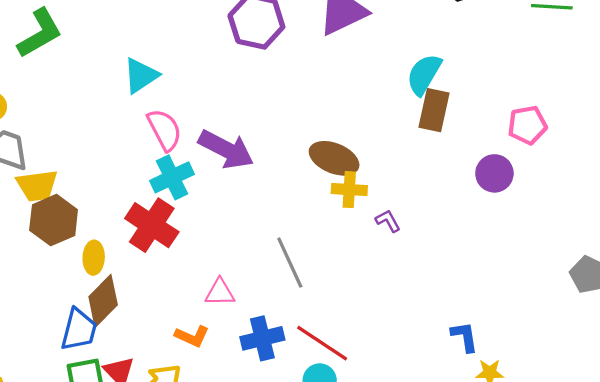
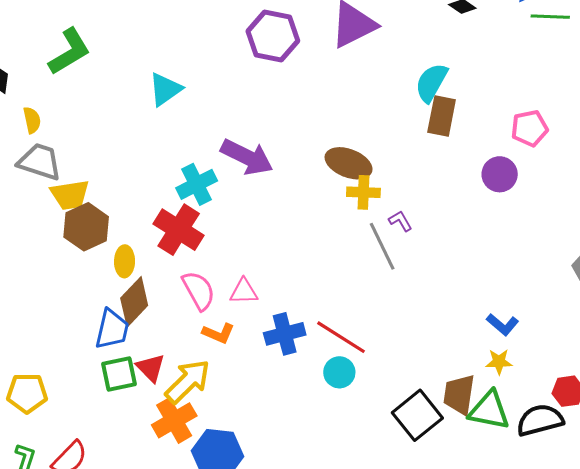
pink semicircle: (165, 130) -> (199, 290), moved
gray line: (290, 263) -> (382, 246), moved
blue L-shape: (465, 337) -> (503, 324), moved, turned 140

